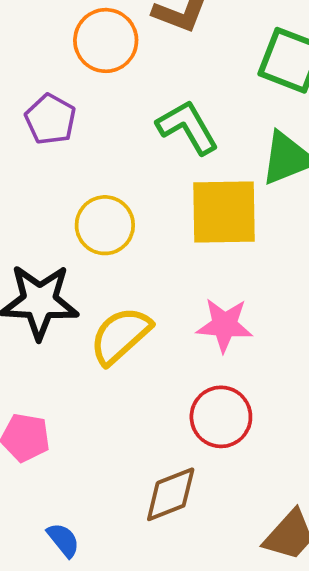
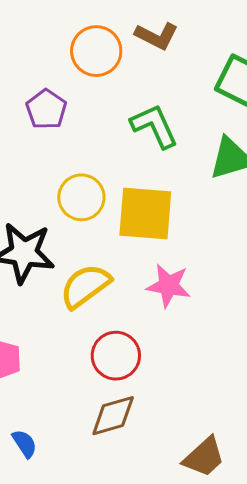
yellow square: (224, 212) -> (145, 214), moved
red circle: (221, 417) -> (116, 356), moved

